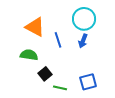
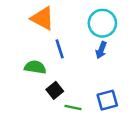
orange triangle: (35, 27) -> (43, 18), moved
blue line: (58, 40) -> (60, 49), moved

